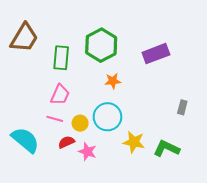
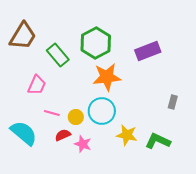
green rectangle: (61, 58) -> (58, 55), turned -45
orange star: (113, 81) -> (107, 77), size x1.8
pink trapezoid: (60, 95) -> (37, 85), moved

